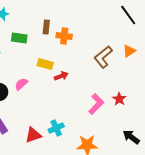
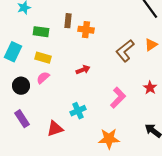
yellow rectangle: (45, 64) -> (43, 58), moved
red star: (119, 99) -> (150, 88), moved
cyan cross: (56, 128) -> (78, 111), moved

